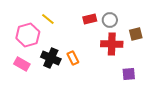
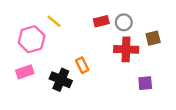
black cross: (51, 58) -> (61, 80), moved
pink rectangle: (22, 64) -> (25, 72), turned -49

